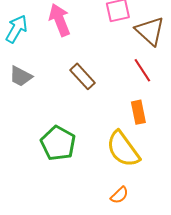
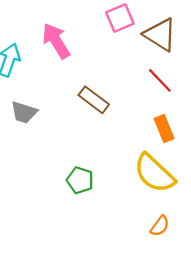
green pentagon: (58, 143) -> (80, 180), size x0.7

